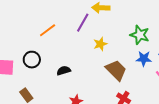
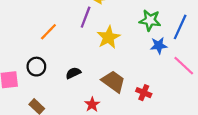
yellow star: (100, 44) -> (108, 37), size x1.5
brown trapezoid: (116, 70) -> (113, 81), moved

